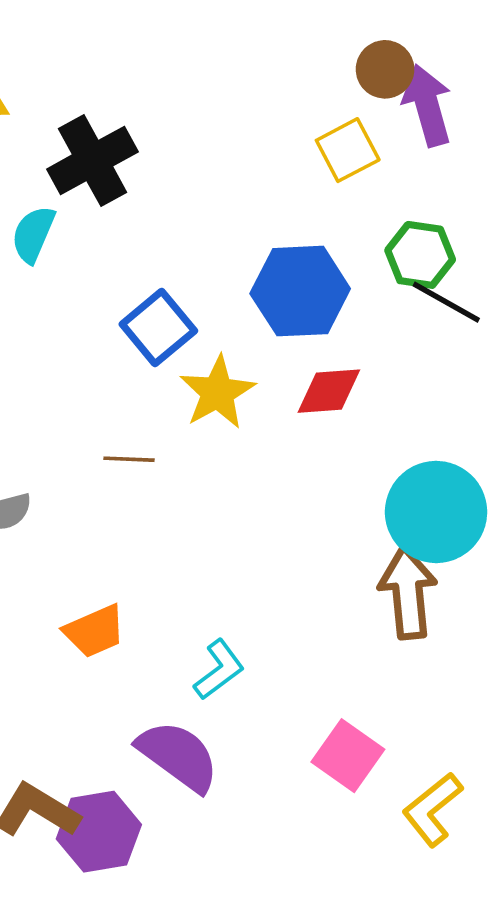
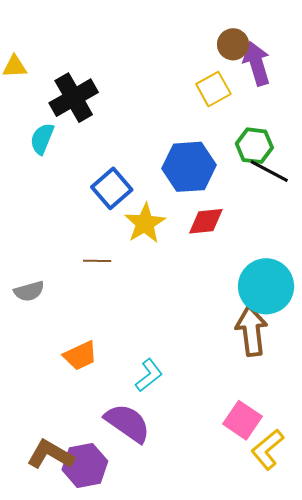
pink square: (348, 756) -> (242, 420), moved

